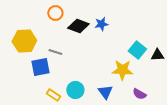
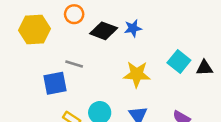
yellow hexagon: (24, 41) -> (35, 30), moved
yellow star: (122, 70) -> (137, 74), moved

